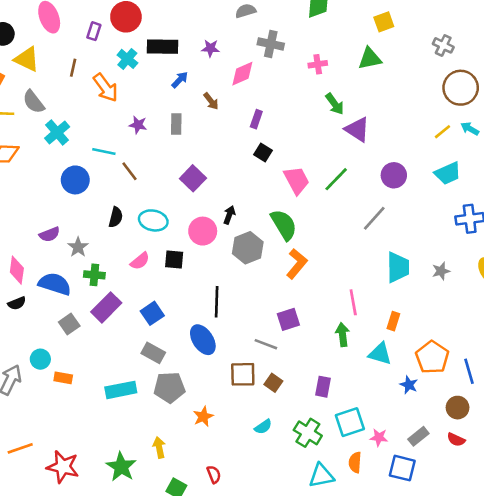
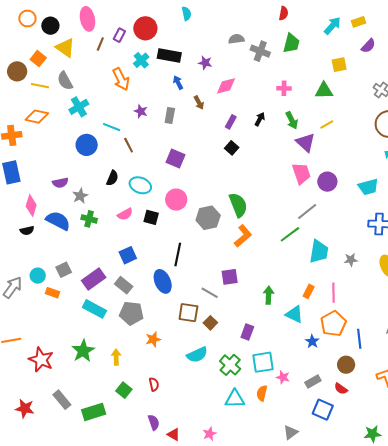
gray cross: (271, 44) -> (260, 51), moved
brown line: (73, 68) -> (100, 44), moved
blue arrow: (180, 80) -> (178, 83), turned -80
yellow line: (442, 132) -> (327, 125), moved
purple square: (193, 178) -> (175, 159), turned -30
green line: (336, 179) -> (290, 234), moved
pink trapezoid: (297, 180) -> (301, 173), moved
black arrow: (229, 215) -> (260, 119), moved
pink line: (353, 302) -> (334, 293), moved
purple rectangle: (106, 307) -> (94, 279), moved
gray square: (69, 324) -> (64, 270), moved
cyan rectangle: (121, 390) -> (94, 309), turned 30
cyan semicircle: (263, 427) -> (197, 355), size x1.5
green star: (121, 467) -> (83, 351), moved
blue square: (402, 468) -> (323, 410), moved

